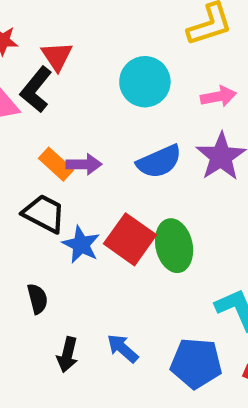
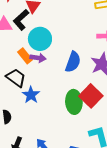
cyan circle: (145, 82) -> (40, 39), moved
blue semicircle: (159, 162) -> (73, 62), turned -55
red square: (130, 239) -> (91, 96), moved

